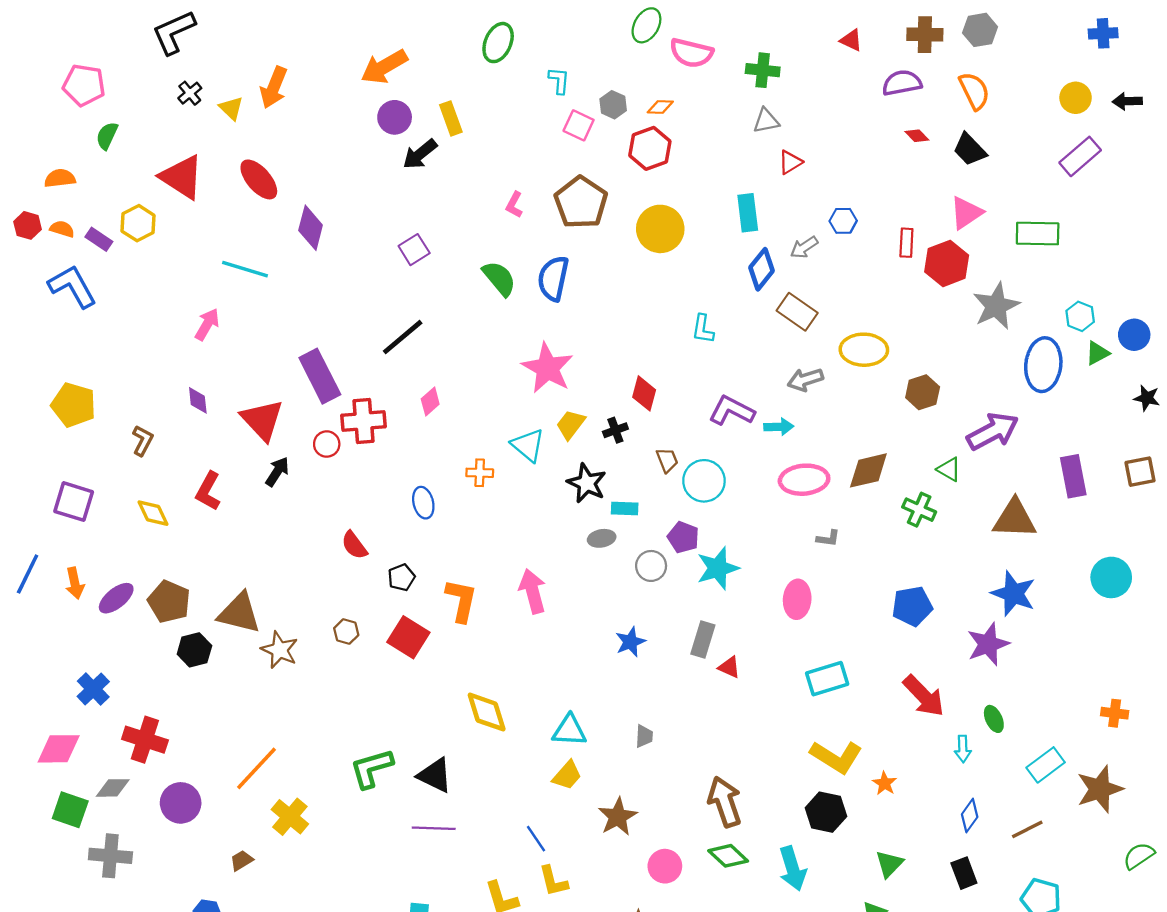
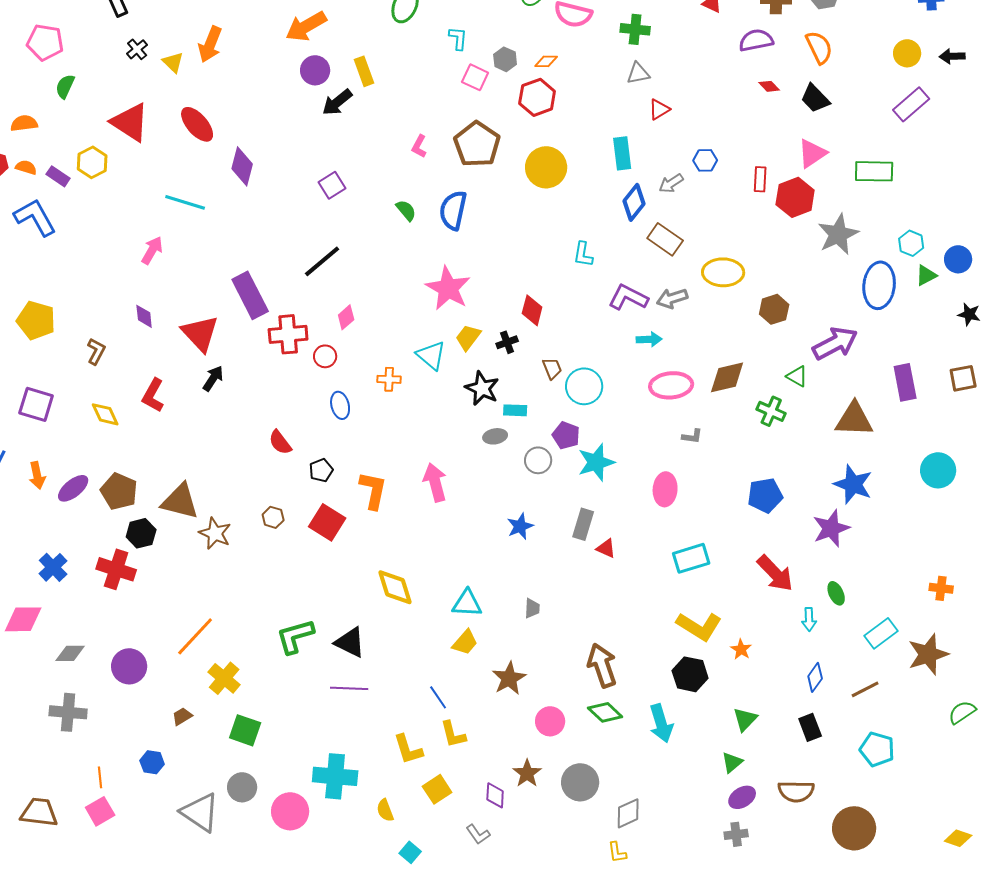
green semicircle: (499, 278) -> (406, 210), size x0.7
purple L-shape: (732, 411) -> (628, 297), moved
red circle: (327, 444) -> (325, 356), moved
red cross: (145, 740) -> (116, 569), moved
green square: (70, 810) -> (245, 730), moved

